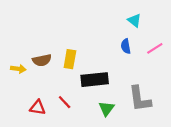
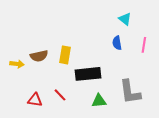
pink line: (155, 48) -> (144, 45), turned -49
green triangle: (106, 109) -> (99, 101), turned 49

